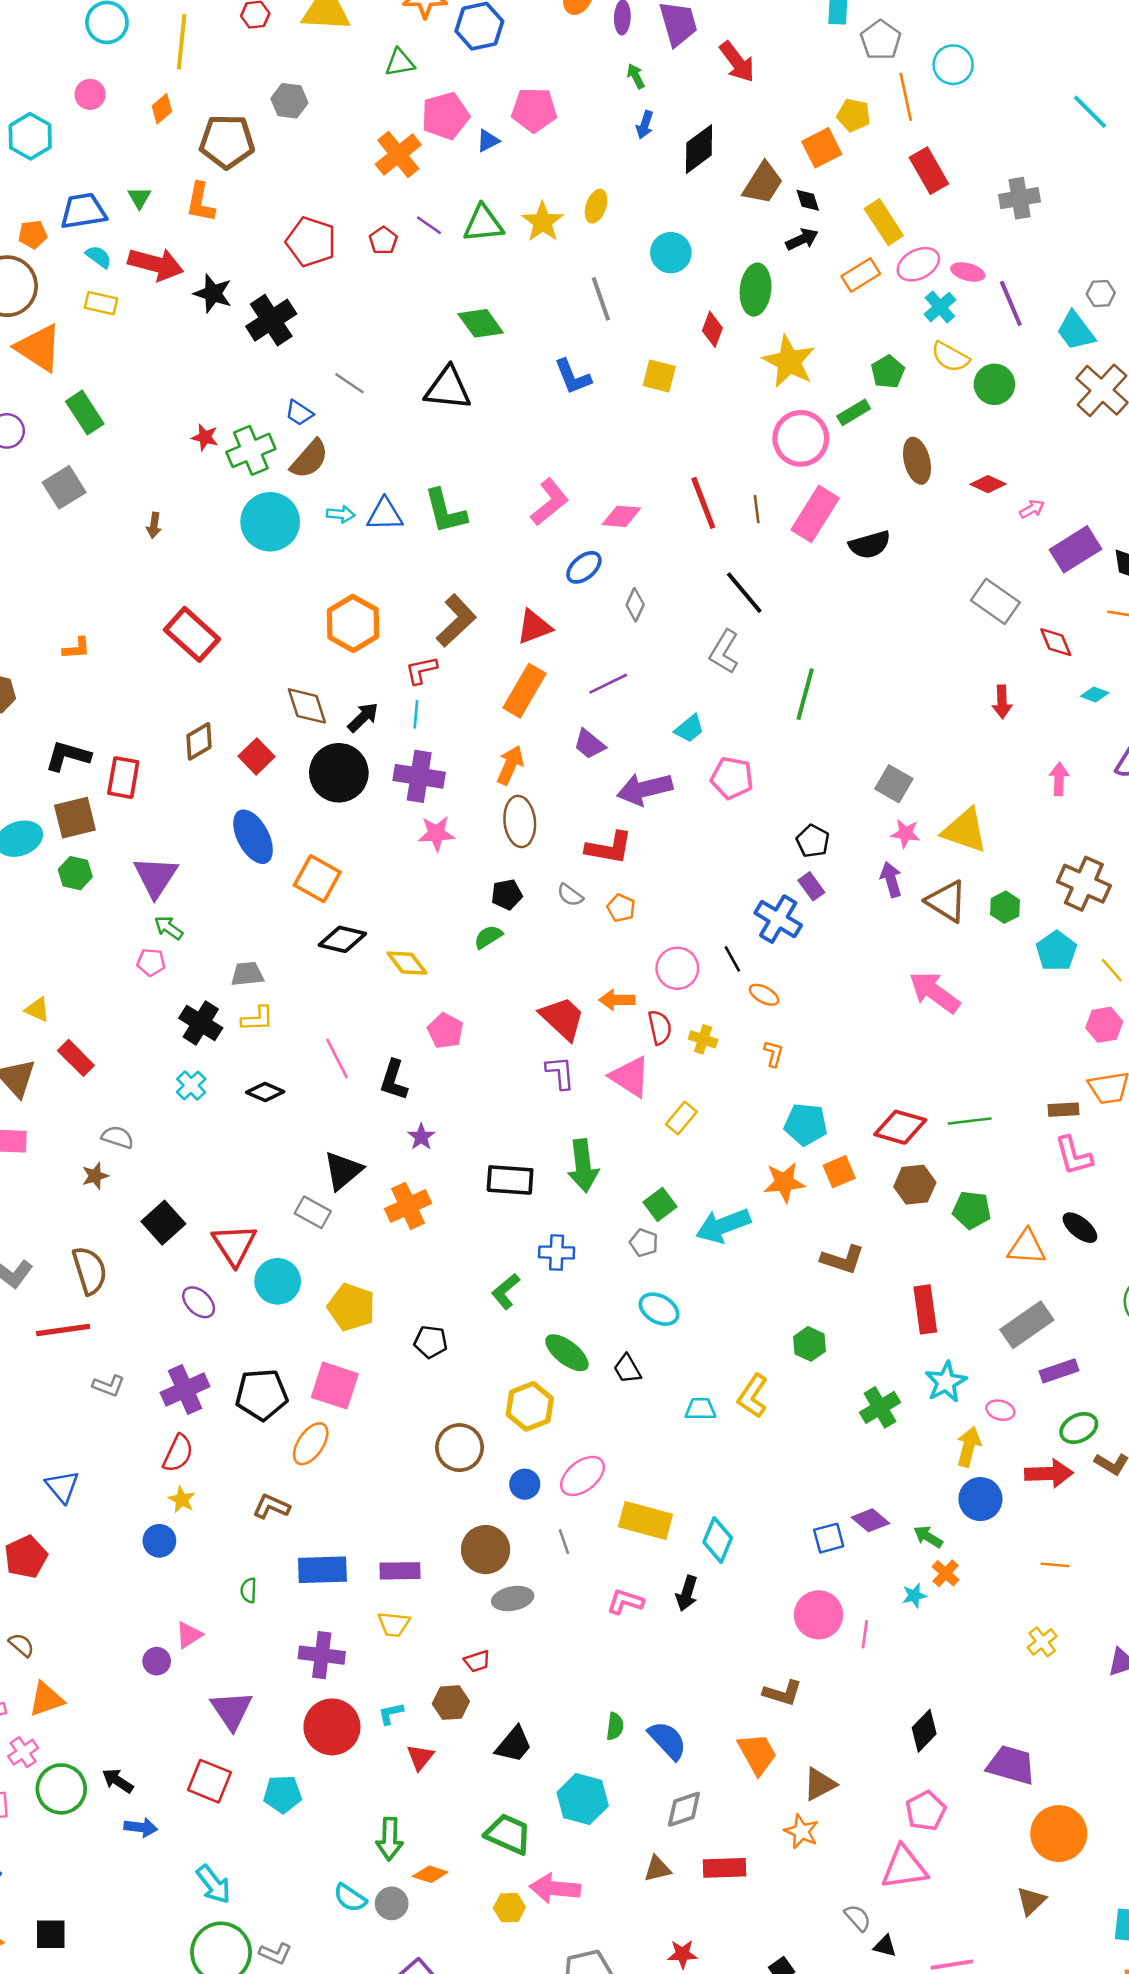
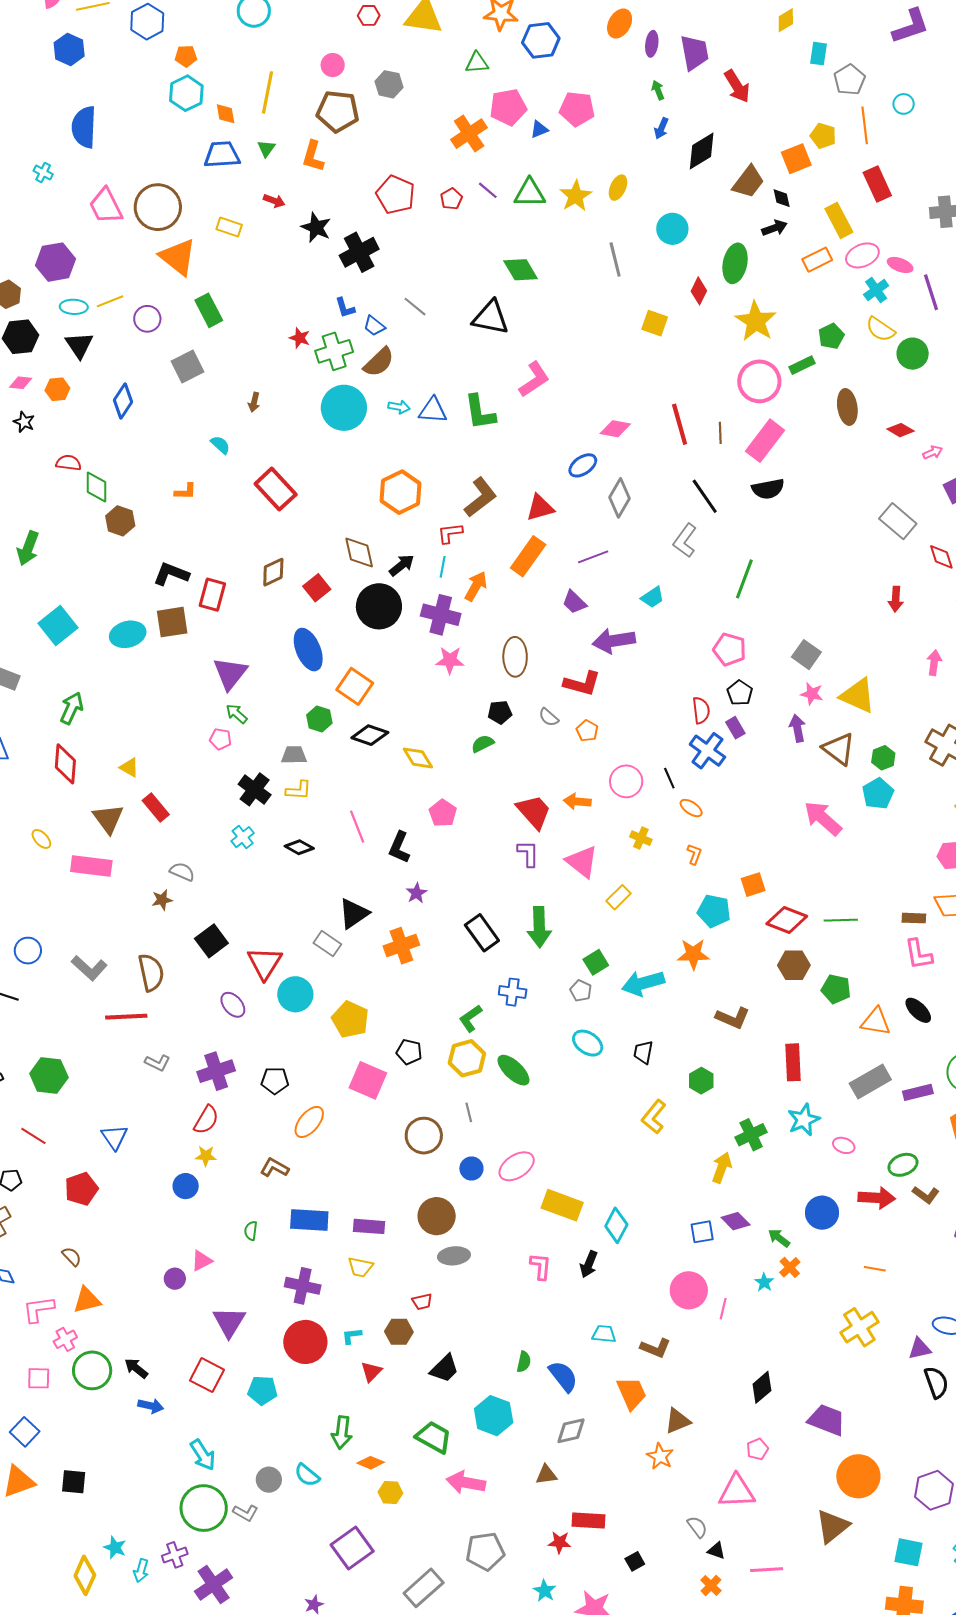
yellow line: (182, 42) -> (268, 92), moved
cyan circle: (953, 65) -> (904, 104), size x0.7
pink circle: (90, 94) -> (333, 65), moved
orange diamond: (162, 109) -> (226, 114), moved, turned -65
orange pentagon: (33, 234) -> (186, 56), moved
cyan semicircle: (99, 257) -> (220, 445), moved
red arrow: (156, 264) -> (274, 201), size x0.5
blue L-shape: (573, 377) -> (345, 308), moved, size x0.7
pink L-shape: (550, 502) -> (534, 379), moved
black semicircle: (870, 545) -> (768, 489), moved
gray diamond: (635, 605) -> (620, 498), size x1.5
orange arrow: (510, 765) -> (476, 586), moved
pink pentagon: (732, 778) -> (730, 649), moved
green hexagon: (75, 873) -> (319, 719), moved
cyan pentagon: (1056, 951) -> (878, 794), moved
red semicircle: (660, 1027) -> (701, 710), moved
orange square: (839, 1172) -> (753, 885), moved
black rectangle: (510, 1180) -> (482, 933), turned 45
black trapezoid: (627, 1369) -> (643, 1052), moved, turned 35
purple rectangle: (1059, 1371) -> (918, 1092), moved
pink square: (335, 1386) -> (368, 1080), moved
black pentagon: (262, 1395) -> (275, 1081), size x0.7
yellow hexagon: (530, 1406) -> (467, 1058), moved
cyan trapezoid: (700, 1409) -> (604, 1334), moved
yellow arrow: (969, 1447) -> (722, 1168), moved
yellow star: (182, 1500) -> (206, 1156), turned -30
gray line: (564, 1542) -> (469, 1112), moved
cyan star: (914, 1596) -> (764, 1282), turned -30
pink L-shape: (625, 1602) -> (541, 1266), turned 72
yellow cross: (1042, 1642) -> (859, 1327), size x1.6
pink pentagon: (926, 1811) -> (757, 1449), size x0.7
red rectangle: (724, 1868) -> (588, 1520), moved
brown triangle: (1031, 1901) -> (832, 1526), size x1.5
gray circle: (392, 1903) -> (269, 1480), moved
yellow hexagon: (509, 1908) -> (390, 1493), moved

